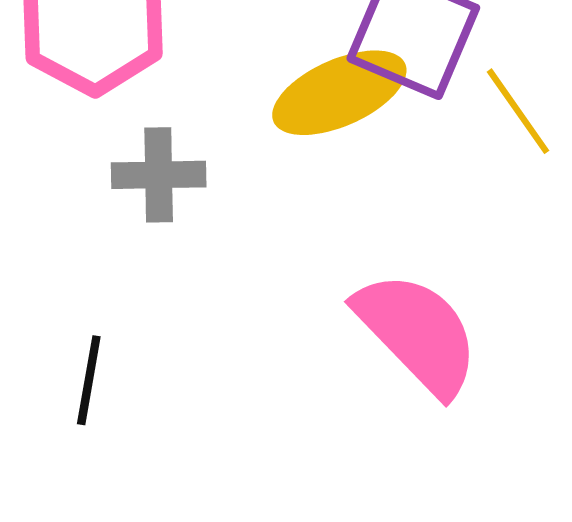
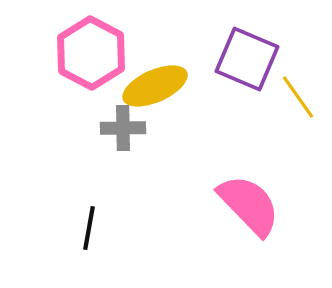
yellow ellipse: (339, 93) -> (155, 86), moved

